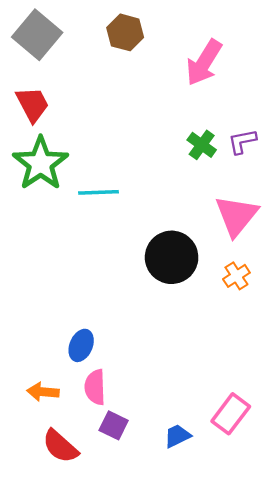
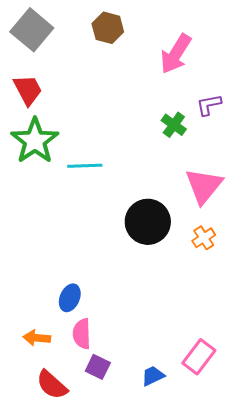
purple L-shape: (242, 141) -> (209, 105), moved

